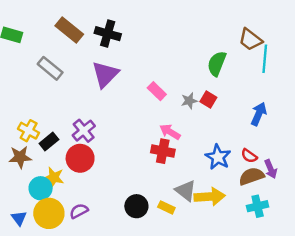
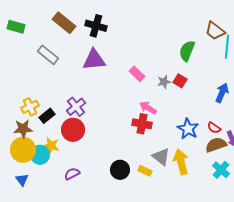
purple triangle: (105, 74) -> (94, 60), turned 40
yellow cross: (29, 131) -> (30, 107), turned 36
yellow arrow: (210, 197) -> (181, 162), turned -100
cyan cross: (258, 206) -> (221, 170), turned -36
yellow circle: (49, 213) -> (23, 150), moved

